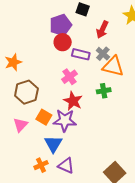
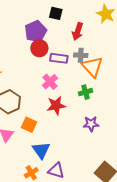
gray cross: (103, 54) -> (81, 55), turned -32
orange triangle: (113, 66) -> (92, 67), turned 40
red star: (73, 101) -> (56, 105), turned -30
purple star: (65, 120) -> (91, 124), moved, size x0.7

